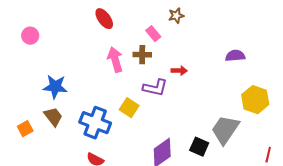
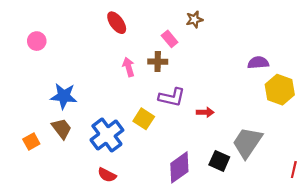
pink arrow: (115, 60) -> (129, 67), size x0.7
red arrow: (179, 71) -> (205, 112), moved
yellow hexagon: (255, 100) -> (280, 90), moved
blue cross: (95, 123) -> (107, 135), turned 32

